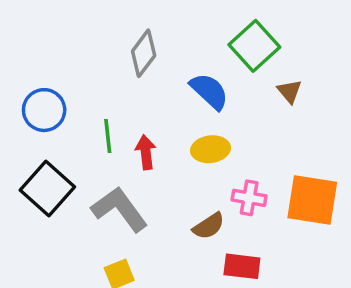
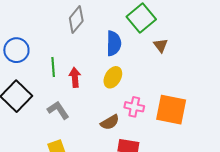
blue semicircle: (209, 91) -> (114, 43), turned 45
yellow ellipse: (210, 149) -> (113, 77), turned -55
gray L-shape: (120, 209) -> (58, 110), size x0.7

